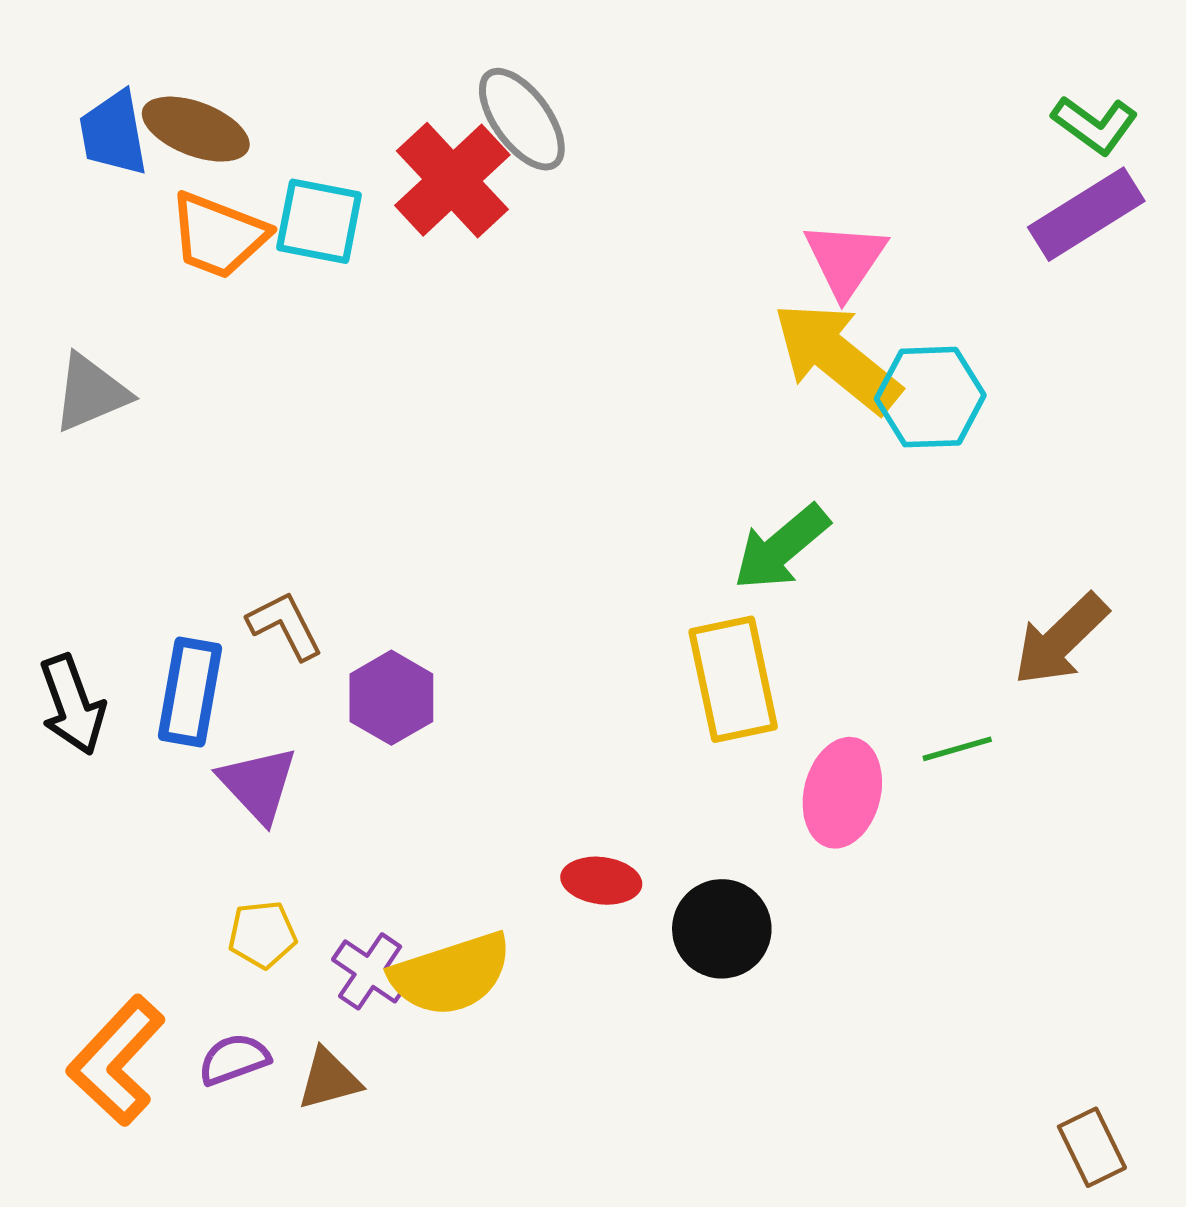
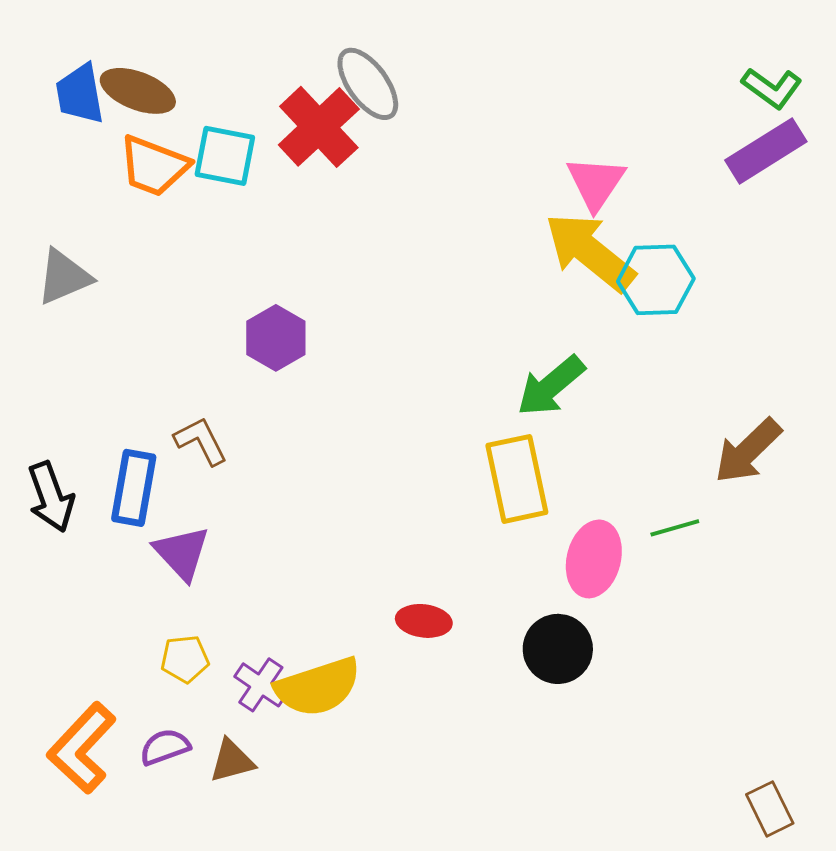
purple hexagon: (391, 698) -> (276, 338), moved
black circle: (722, 929) -> (558, 649), moved

